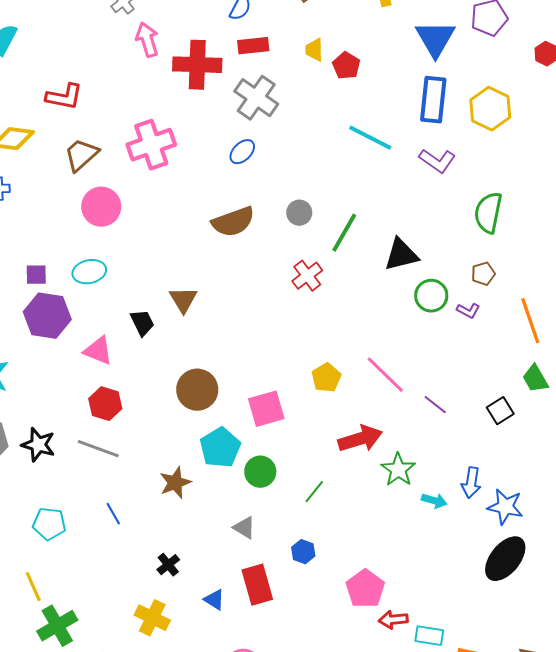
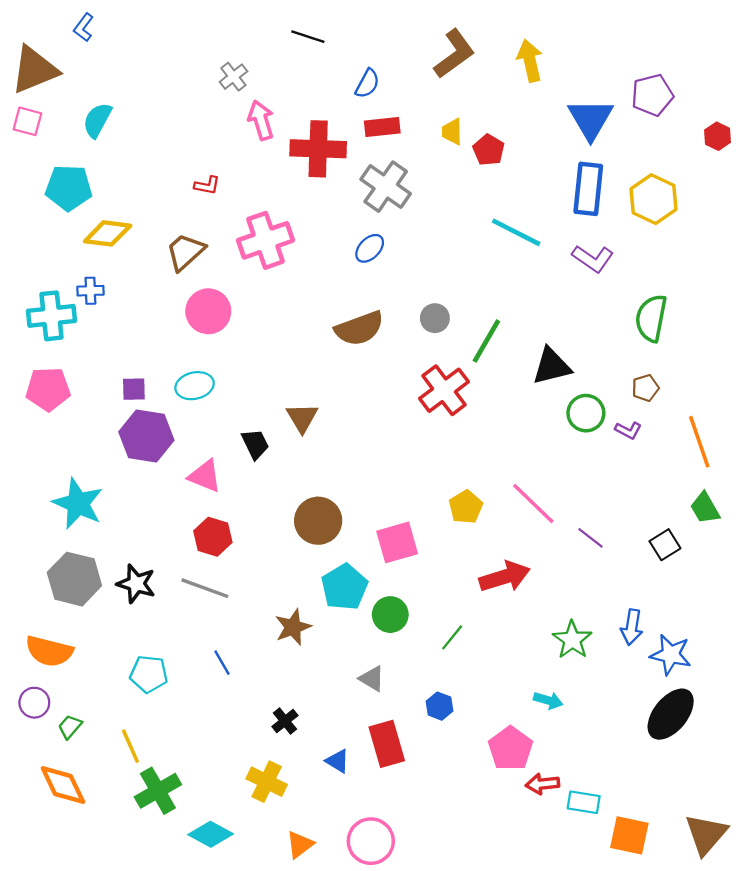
red L-shape: (64, 97) -> (207, 185), moved, size x0.6
red cross: (307, 276) -> (444, 390), size x1.4
green star: (398, 470) -> (572, 640), moved
cyan arrow: (434, 501) -> (548, 700), moved

